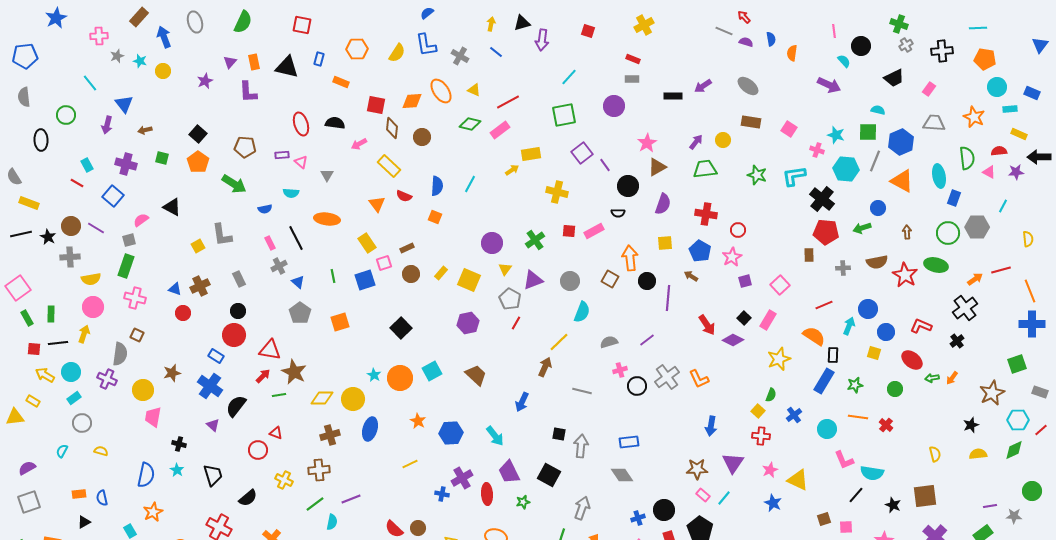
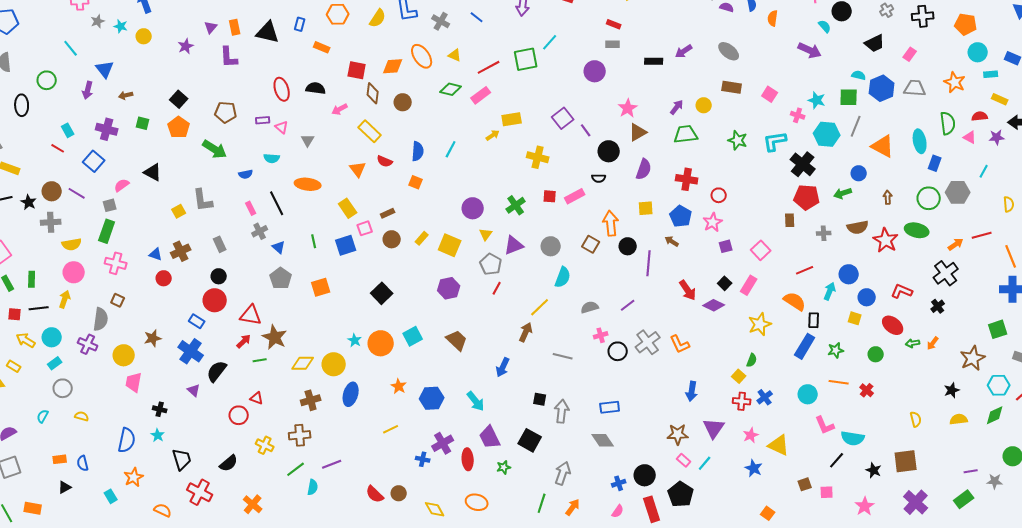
green square: (564, 115) -> (526, 59), moved
blue hexagon: (901, 142) -> (882, 88), moved
blue cross: (794, 415) -> (765, 397), moved
black trapezoid: (213, 475) -> (182, 459), moved

